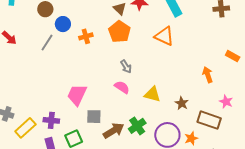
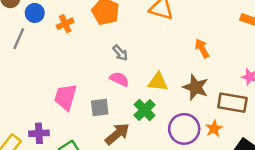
orange arrow: (208, 75) -> (202, 48), moved
brown star: (182, 103) -> (196, 87), size x1.5
gray square: (94, 117) -> (100, 108), moved
green cross: (137, 126) -> (145, 110), moved

